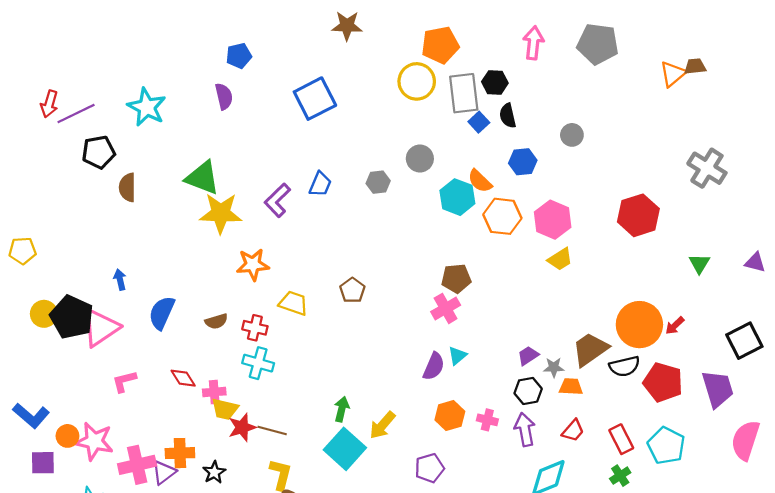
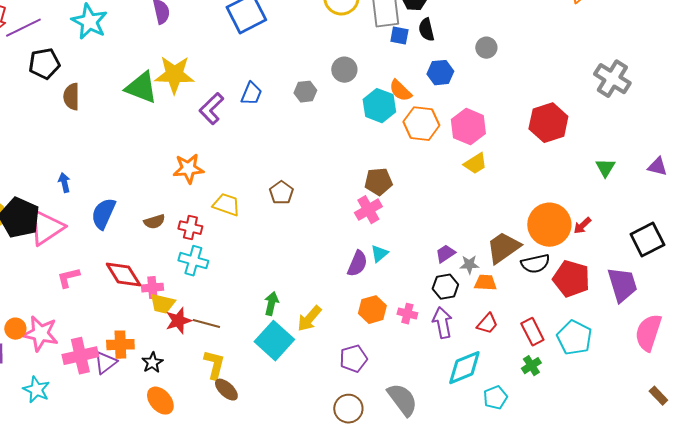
blue square: (479, 122) -> (399, 36), turned -36
yellow star: (221, 213) -> (174, 75), moved
red diamond: (183, 378) -> (123, 275), size x1.5

